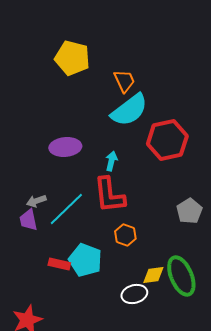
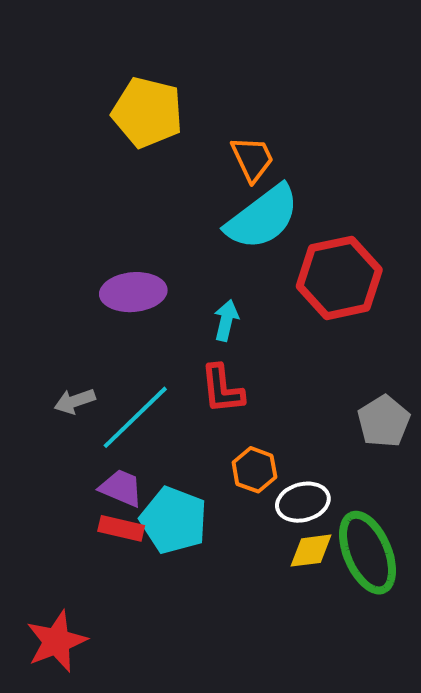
red L-shape: (109, 195) -> (222, 389), size x0.7
purple trapezoid: (28, 220) -> (121, 488), moved, turned 125
white ellipse: (134, 294) -> (303, 502), moved

